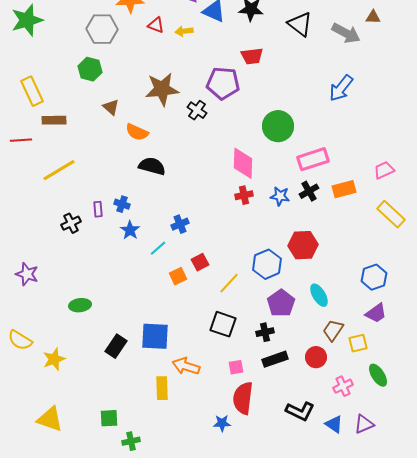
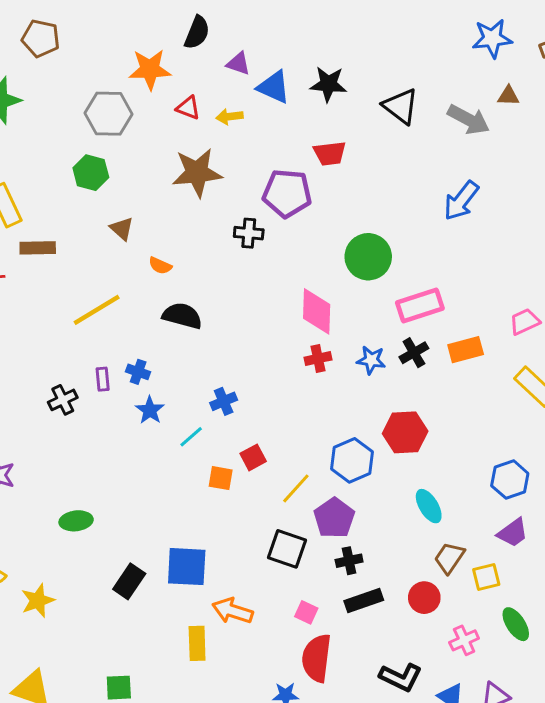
brown star: (162, 89) -> (197, 173), moved
black cross: (197, 110) -> (249, 233), turned -30
orange semicircle: (137, 132) -> (160, 266), size x0.7
yellow line: (59, 170) -> (97, 310), moved
orange square: (178, 276) -> (221, 478), turned 36
purple pentagon: (281, 303) -> (334, 518), moved
pink square: (236, 367) -> (306, 612), turned 35

